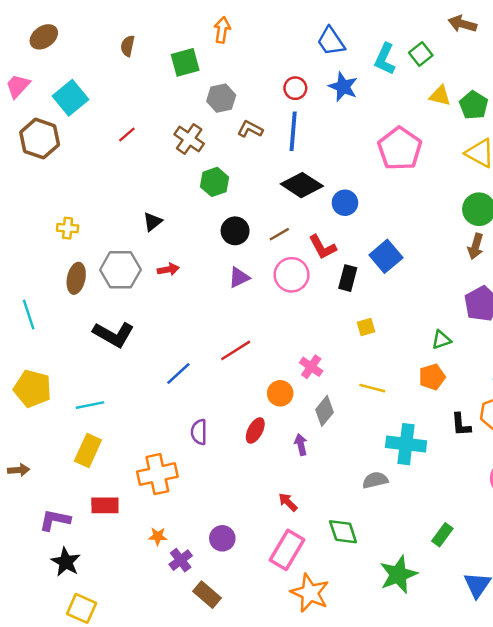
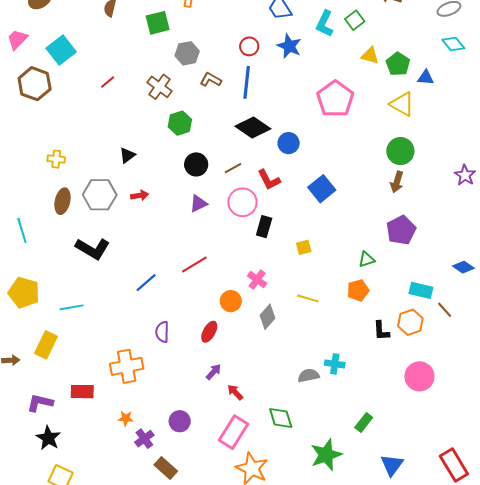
black rectangle: (348, 278) -> (264, 227), moved
cyan cross: (406, 444) -> (335, 364), moved, size x0.6
purple arrow: (301, 445) -> (214, 372), moved, turned 54
yellow rectangle: (88, 451) -> (46, 345), moved

